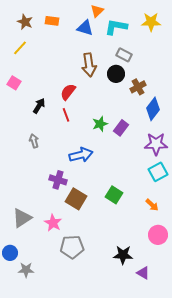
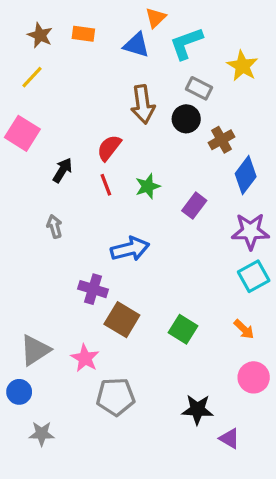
yellow star: (151, 22) -> (242, 66), moved, turned 30
cyan L-shape: (116, 27) -> (186, 43), turned -30
pink square: (14, 83) -> (22, 133), size x1.5
green star: (100, 124) -> (148, 186), moved
green square: (114, 195) -> (183, 329), moved
blue circle: (10, 253) -> (19, 392), moved

